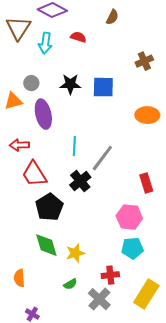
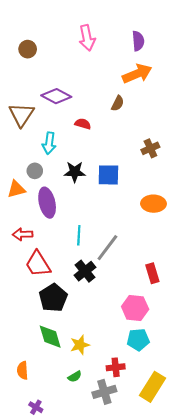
cyan arrow: (45, 43) -> (49, 143), moved
gray cross: (99, 299) -> (104, 392), turned 30

